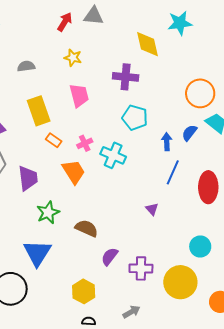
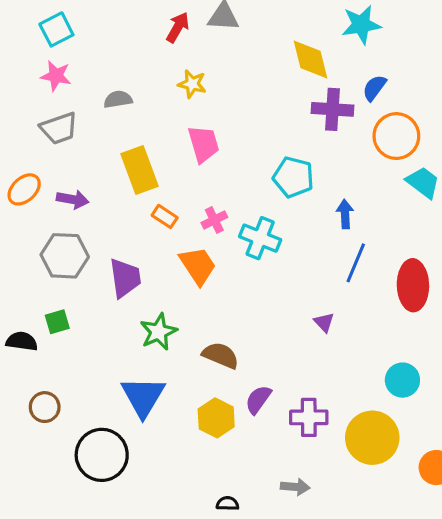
purple cross: (126, 77) -> (333, 109), moved
blue semicircle: (189, 133) -> (374, 88), moved
yellow hexagon: (84, 291) -> (216, 418), moved
gray arrow: (131, 312) -> (295, 487), turned 36

